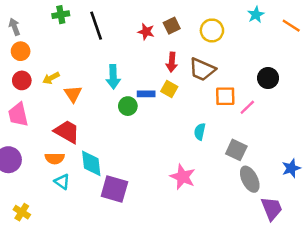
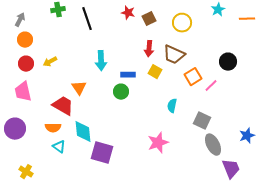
orange line: (291, 26) -> (247, 19), turned -35
gray arrow: (14, 27) -> (20, 20), turned 48
red star: (146, 32) -> (128, 13), moved
yellow square: (169, 89) -> (155, 72), moved
orange triangle: (73, 94) -> (79, 88), moved
orange square: (225, 96) -> (193, 77), turned -30
green circle: (128, 106) -> (121, 92), moved
pink star: (183, 177) -> (158, 143), turned 30

